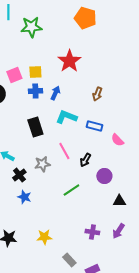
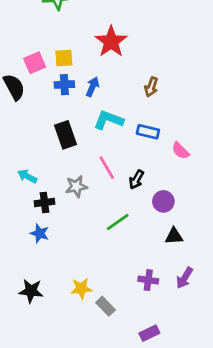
black cross: (19, 175) -> (45, 202), turned 32
blue star: (24, 197) -> (40, 233), moved
black triangle: (119, 201) -> (174, 236), moved
gray rectangle: (69, 260) -> (105, 306), moved

